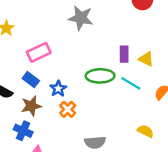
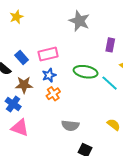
pink rectangle: (39, 52) -> (48, 54), moved
purple rectangle: (124, 54) -> (110, 45), moved
blue rectangle: (31, 80) -> (22, 58), moved

